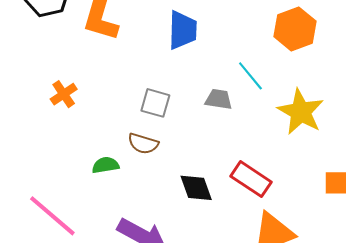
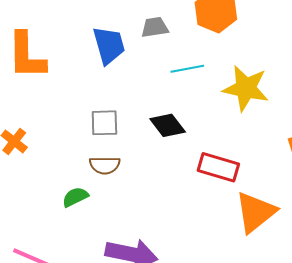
cyan line: (250, 76) -> (187, 69), turned -44
gray trapezoid: (219, 99) -> (155, 27), moved
black diamond: (196, 188) -> (168, 125), moved

